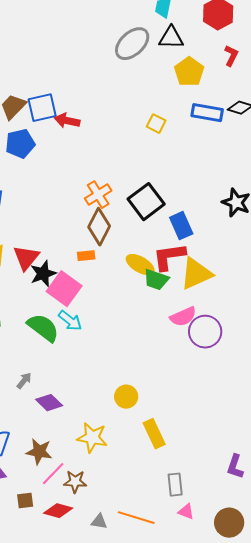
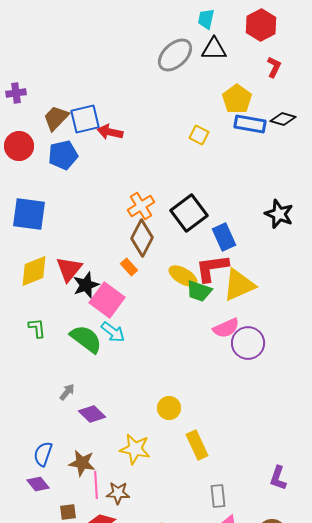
yellow pentagon: (189, 72) -> (237, 99), moved
orange rectangle: (86, 256) -> (129, 267), turned 54
pink line: (53, 474) -> (96, 485), turned -48

